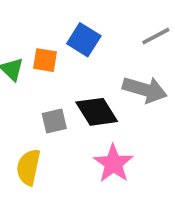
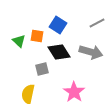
black diamond: (97, 112) -> (59, 52), moved

